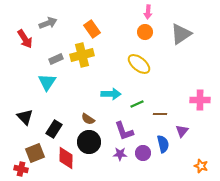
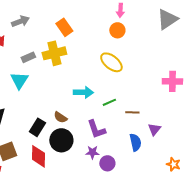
gray triangle: (181, 34) -> (167, 19), moved
pink cross: (200, 100) -> (172, 81), moved
black rectangle: (54, 129) -> (37, 127), moved
purple circle: (143, 153) -> (107, 163), moved

